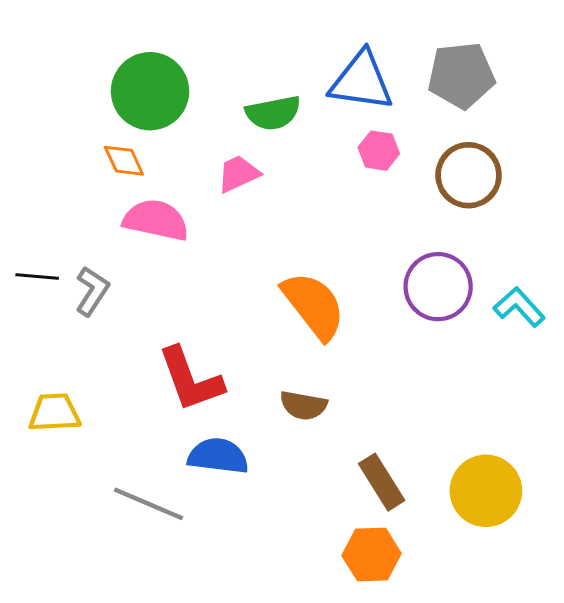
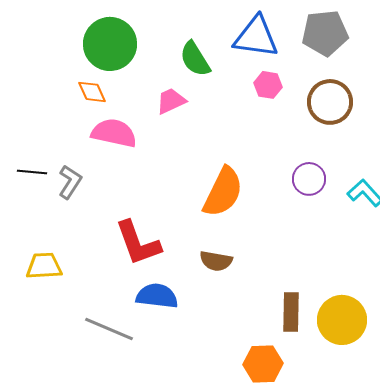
green semicircle: (273, 113) -> (195, 59), turned 69
purple circle: (438, 287) -> (309, 179), size x0.7
orange semicircle: (314, 305) -> (223, 192), turned 64
brown rectangle: (382, 482) -> (291, 312), moved, turned 33

